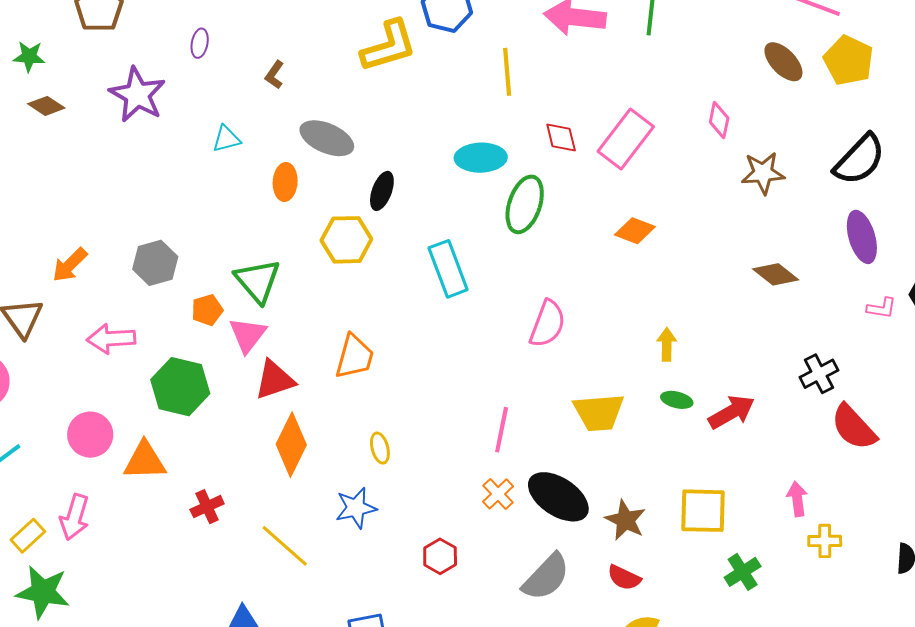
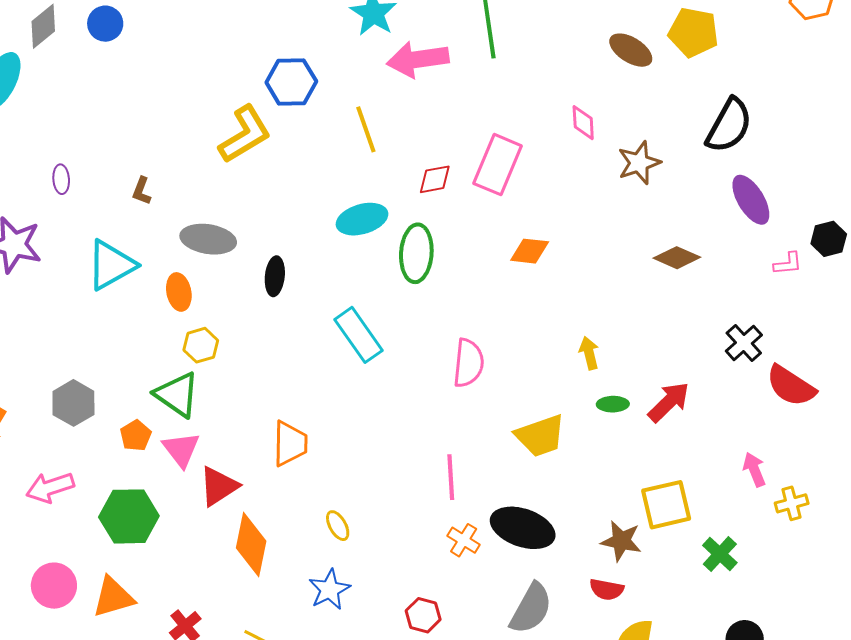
red diamond: (561, 137) -> (435, 179), turned -72
cyan triangle: (226, 139) -> (111, 265), size x1.8
yellow hexagon: (346, 240) -> (201, 345), moved, size x0.7
brown star: (625, 520) -> (621, 541), moved

